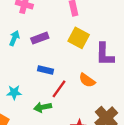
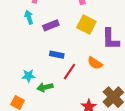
cyan arrow: (14, 38) -> (29, 17), moved, turned -40
green arrow: (43, 107) -> (45, 87), moved

